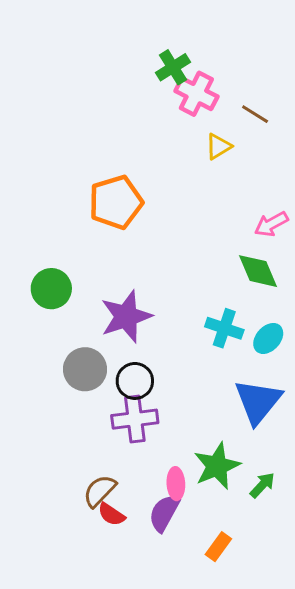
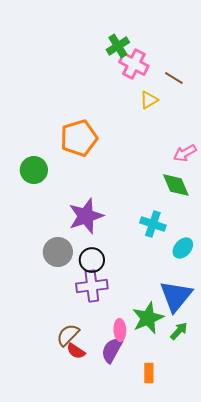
green circle: (51, 289) -> (34, 170), moved
cyan ellipse: (268, 338) -> (183, 248), moved
blue triangle: (258, 402) -> (176, 296), moved
orange rectangle: (218, 547) -> (149, 373), turned -36

